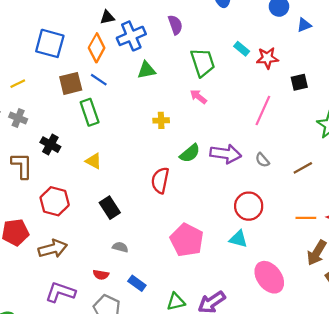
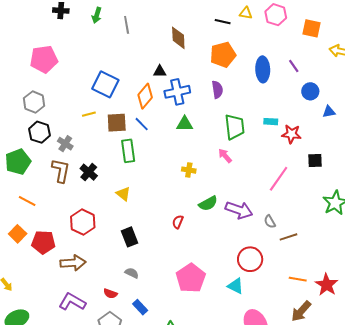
cyan rectangle: (242, 49) -> (271, 122), turned -48
yellow line: (18, 84) -> (89, 114), moved
brown L-shape: (22, 166) -> (61, 171), moved
brown line: (303, 168) -> (289, 237), moved
red semicircle: (160, 180) -> (178, 222), size x0.6

